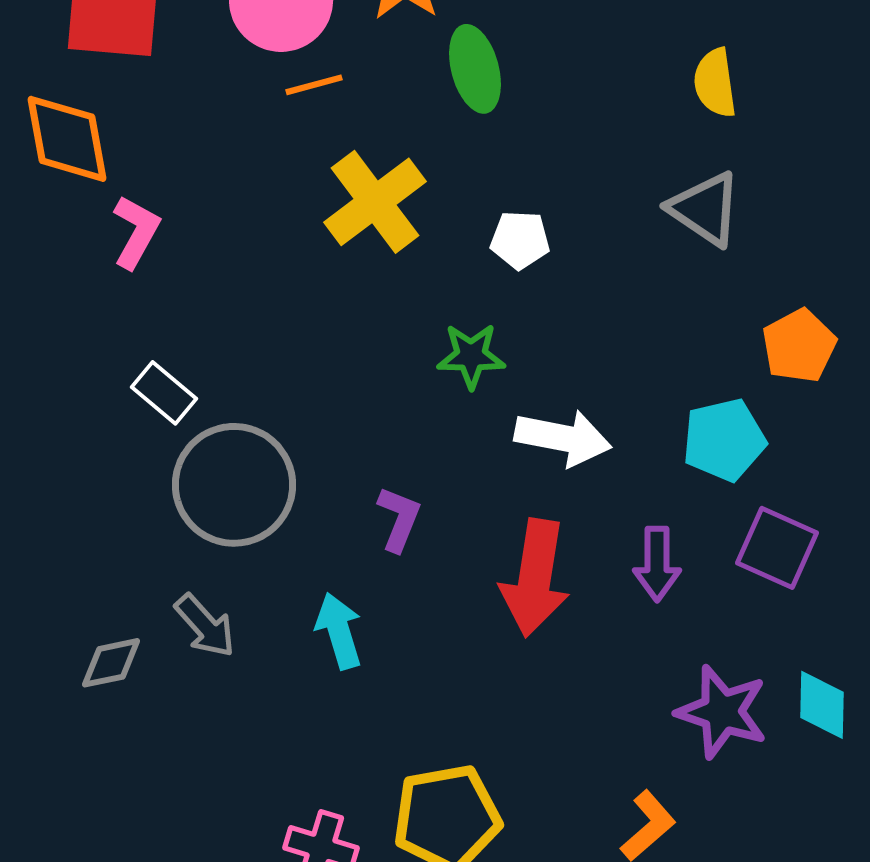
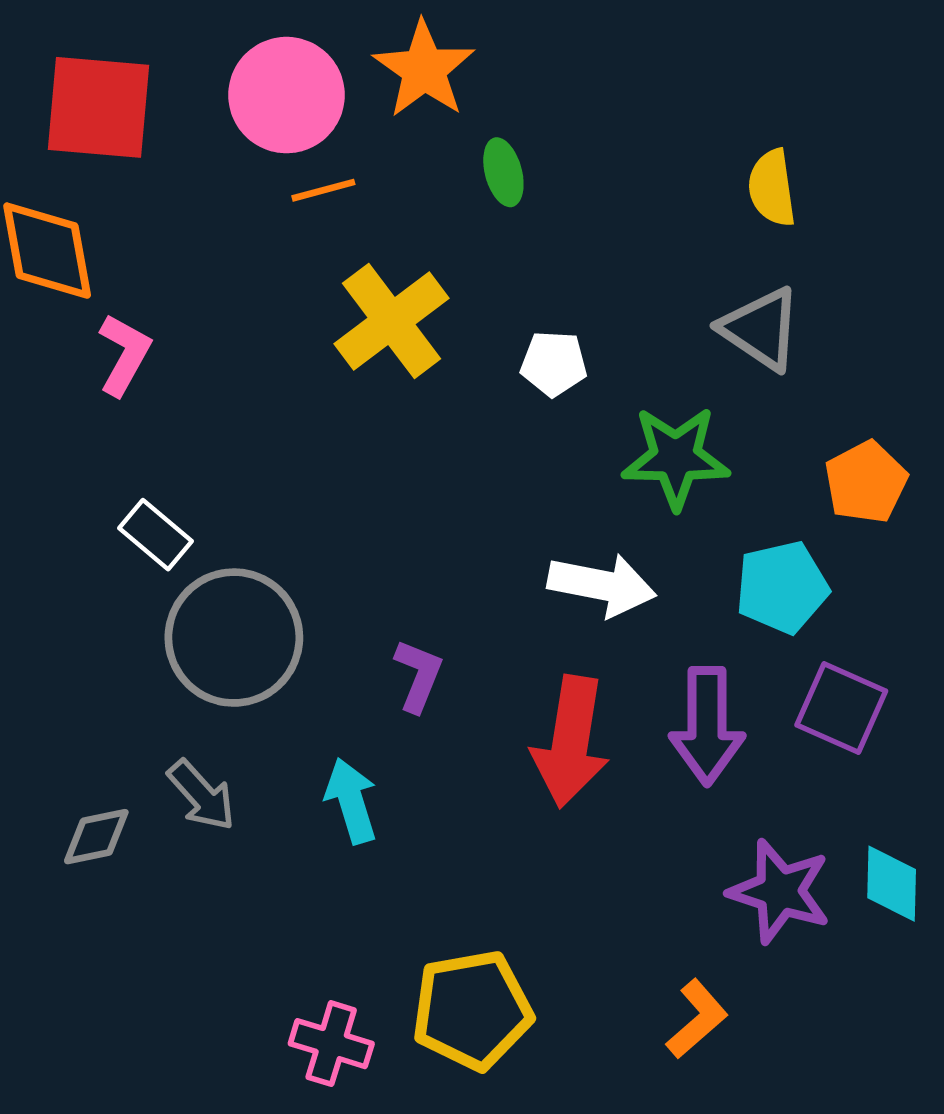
green ellipse: (475, 69) -> (503, 172), size x0.7
green star: (471, 356) -> (676, 457), moved, size x1.4
purple arrow: (657, 564) -> (707, 726), size x1.4

